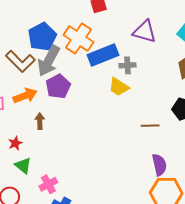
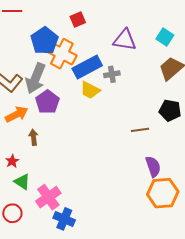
blue pentagon: (42, 37) -> (45, 41), moved
yellow trapezoid: (119, 87) -> (90, 90), moved
pink cross: (48, 184) -> (48, 197), size x1.4

